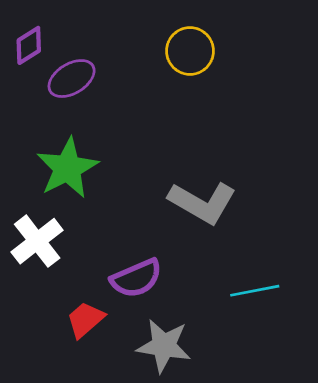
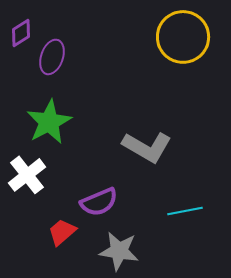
yellow circle: (190, 51) -> (183, 37), moved, size x1.5
purple ellipse: (72, 79) -> (52, 57), turned -40

